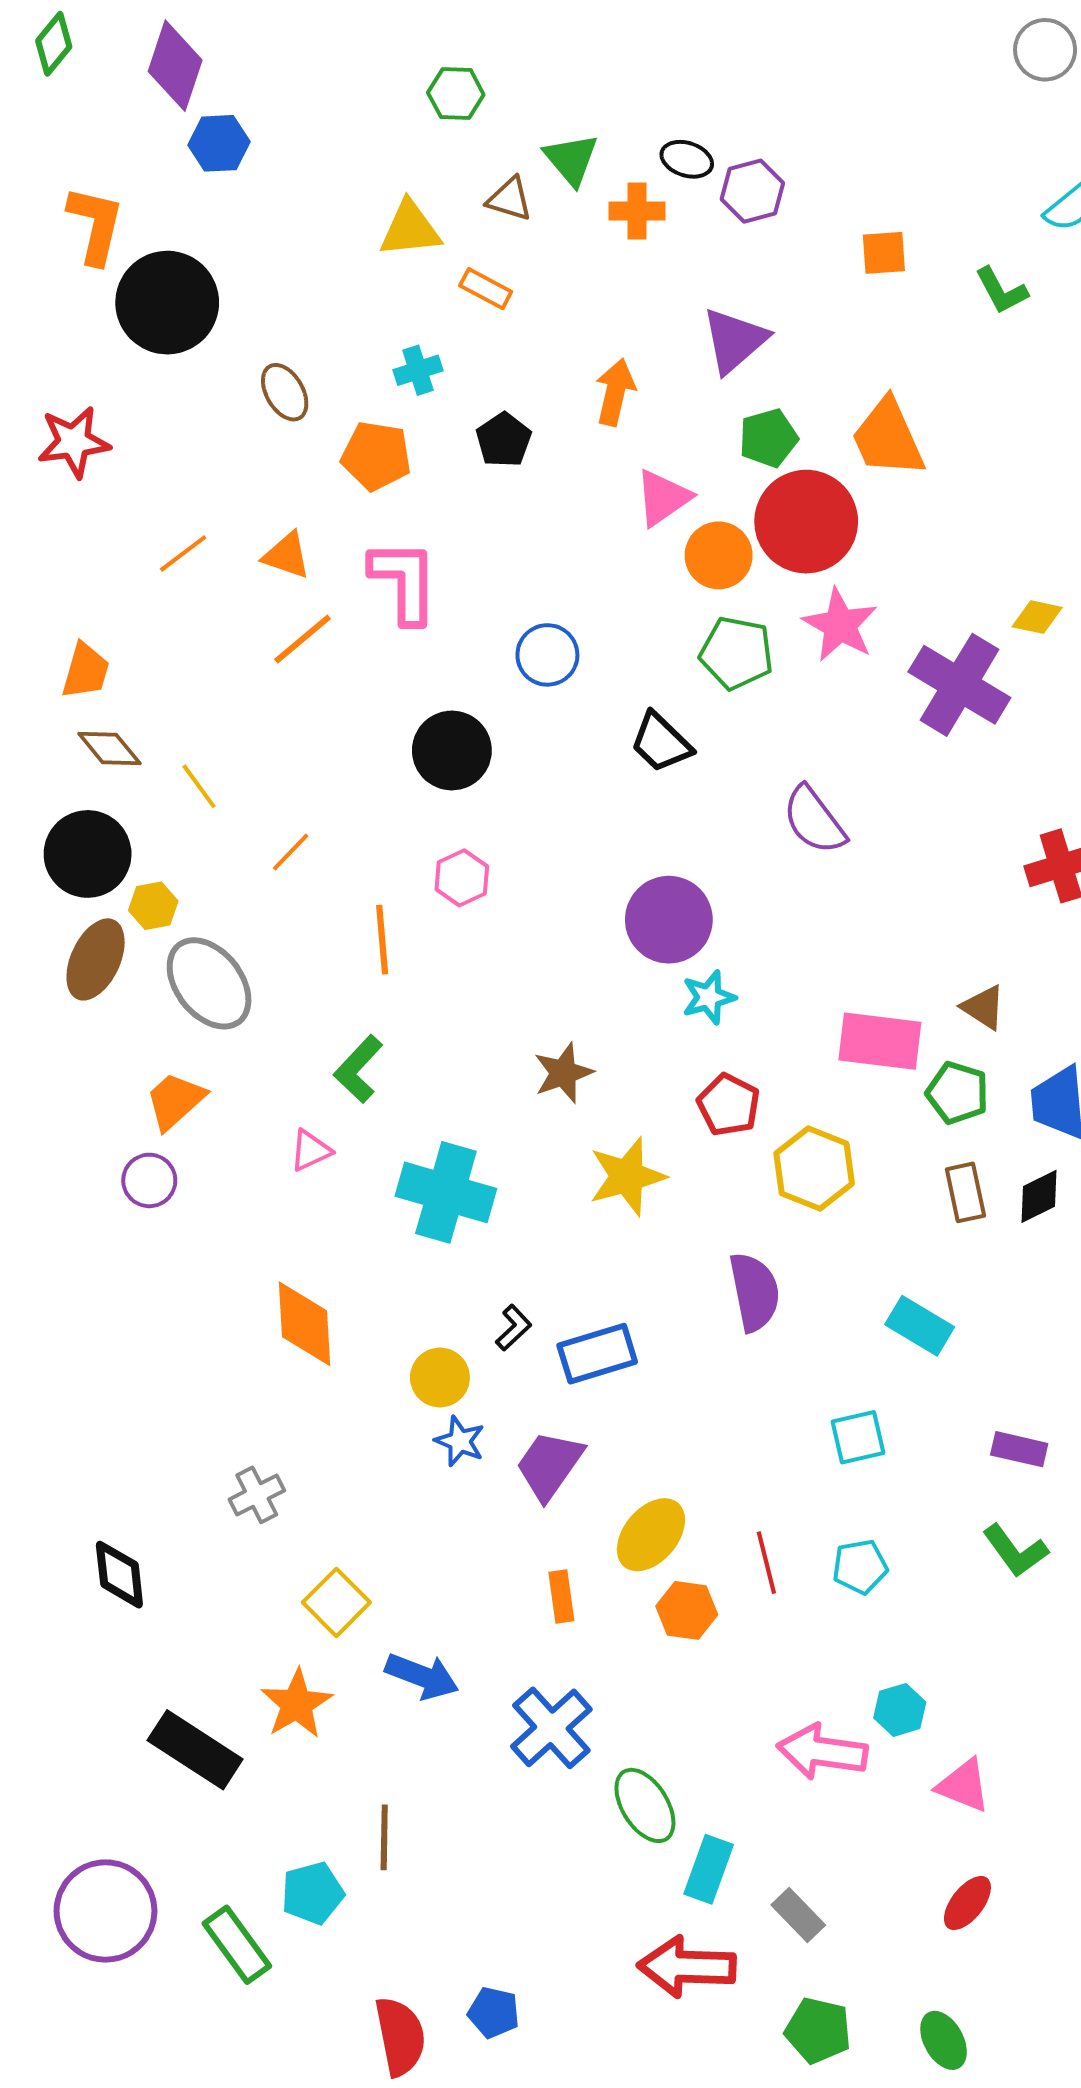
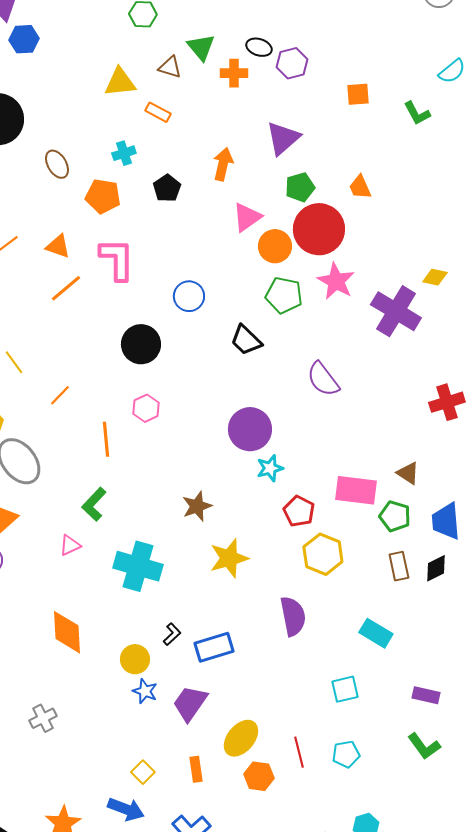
orange trapezoid: (888, 438) -> (360, 187), size x0.6
red pentagon: (729, 1105) -> (299, 511), moved
yellow square: (336, 1602) -> (143, 772), moved, size x0.7

